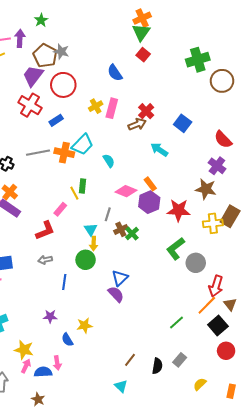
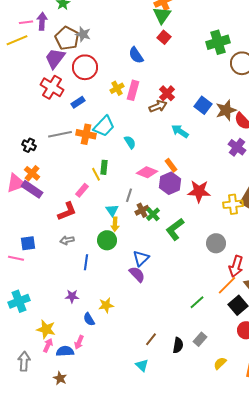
brown star: (206, 189) -> (226, 110), moved, turned -30
green L-shape: (176, 249) -> (175, 229), moved
pink arrow: (57, 363) -> (79, 342), turned 32

